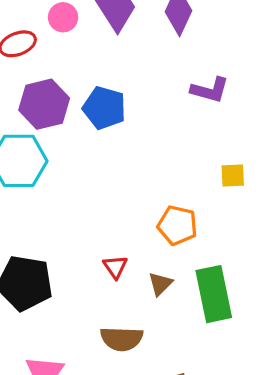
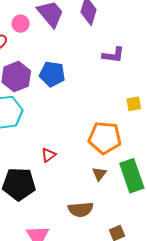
orange pentagon: (177, 225) -> (105, 138), size x1.4
red triangle: (115, 267) -> (48, 155), moved, turned 35

